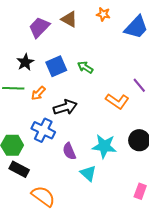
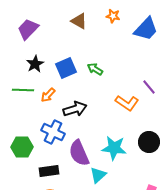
purple trapezoid: (39, 27) -> (28, 29), moved
purple semicircle: (69, 151) -> (79, 153), size x1.5
black rectangle: (19, 169) -> (49, 171), moved, turned -36
cyan triangle: (88, 173) -> (98, 175), turned 36

